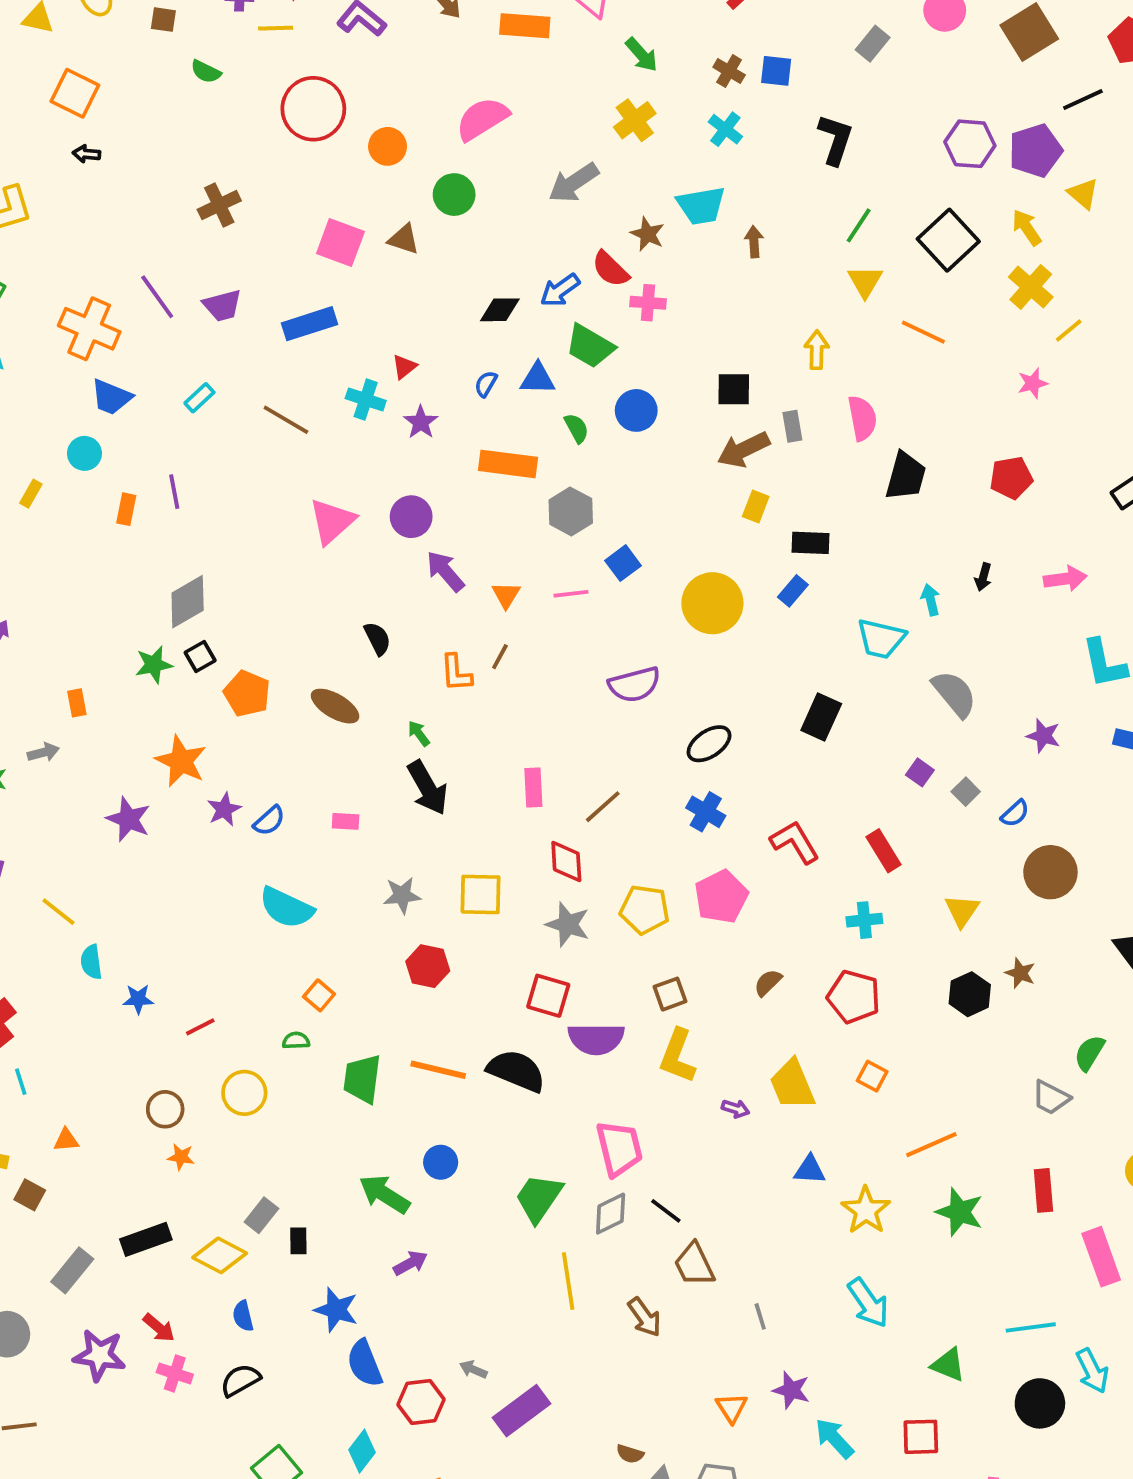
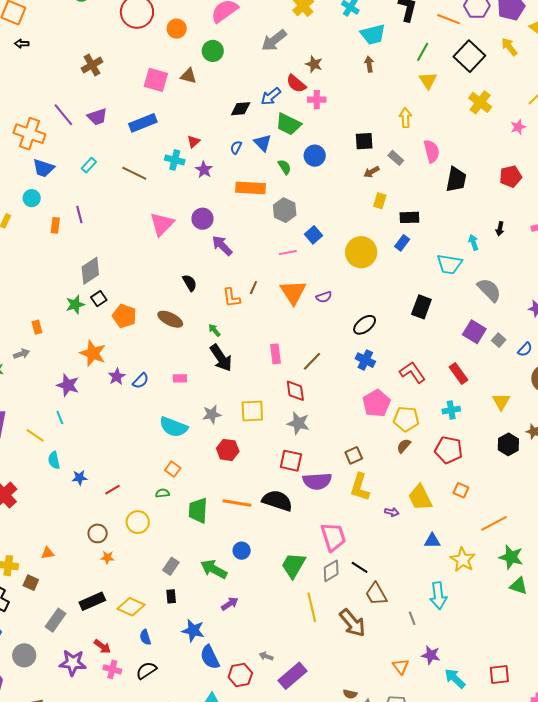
cyan trapezoid: (701, 206) -> (373, 34), moved
yellow cross: (1031, 287) -> (480, 102), moved
orange line: (923, 332) -> (449, 19), moved
blue triangle: (538, 379) -> (263, 143), turned 48
gray rectangle: (792, 426) -> (396, 158), turned -35
brown arrow: (743, 450) -> (371, 172), size x0.6
orange triangle: (506, 595) -> (293, 292), moved, size x1.8
purple semicircle: (634, 685) -> (324, 297), size x0.6
purple square: (920, 772) -> (474, 332), size x1.6
cyan semicircle: (286, 908) -> (174, 427), moved
yellow pentagon: (645, 910) -> (406, 419), moved
cyan line: (21, 1082) -> (60, 418), moved
gray rectangle: (261, 1215) -> (171, 566), moved
cyan arrow: (868, 1303) -> (438, 596), moved, turned 32
brown arrow: (645, 1317) -> (352, 623), size x1.4
green triangle: (948, 1365) -> (519, 586), moved

